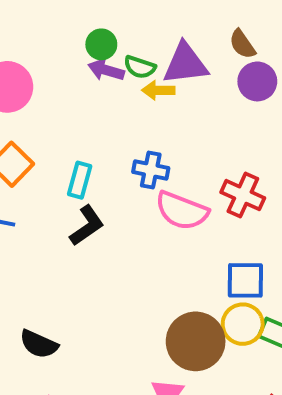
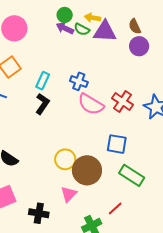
yellow arrow: (158, 90) -> (92, 18), moved
black L-shape: (87, 225) -> (42, 104), turned -30
yellow circle: (243, 324) -> (65, 159), moved

